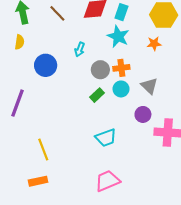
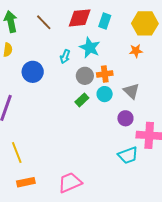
cyan star: (118, 36) -> (90, 48), moved
cyan trapezoid: (106, 138) -> (128, 155), moved
yellow line: (43, 149) -> (17, 152), moved
pink trapezoid: (107, 181) -> (70, 182), moved

